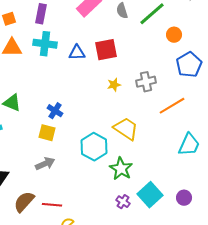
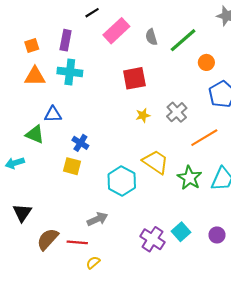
blue triangle: (77, 53) -> (53, 114), moved
gray cross: (146, 82) -> (177, 112), turned -30
gray arrow: (45, 164) -> (97, 219), moved
green star: (121, 169) -> (189, 178), moved
cyan square: (150, 195) -> (181, 232), size x0.7
purple cross: (123, 202) -> (152, 239), size x1.6

